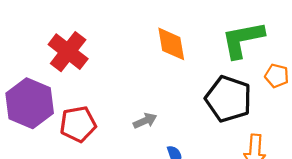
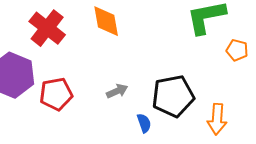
orange diamond: (171, 44) -> (106, 21), moved
black pentagon: (228, 99) -> (173, 96), moved, turned -30

